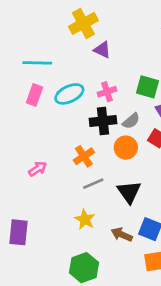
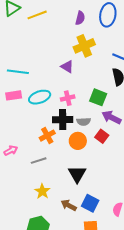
yellow cross: (83, 23) -> (84, 46), moved
pink rectangle: (34, 95) -> (14, 95), turned 56
gray semicircle: (131, 121) -> (84, 122), turned 32
orange cross: (84, 156) -> (47, 136), moved
gray line: (93, 184) -> (39, 161), moved

